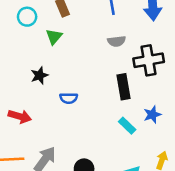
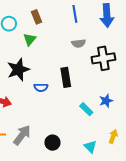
black star: (39, 75) -> (18, 70), size x1.6
black rectangle: (123, 87) -> (66, 77), moved

